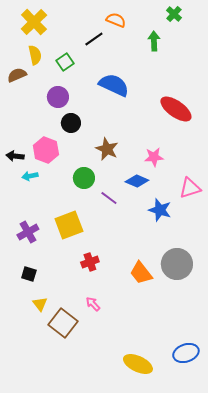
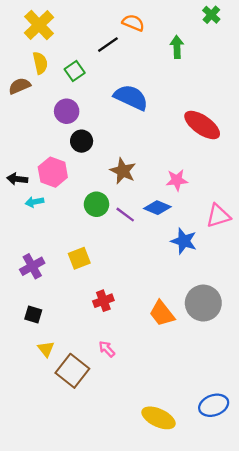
green cross: (174, 14) -> (211, 15), moved
purple line: (109, 198) -> (125, 215), moved
yellow square: (69, 225) -> (79, 258), size x0.7

